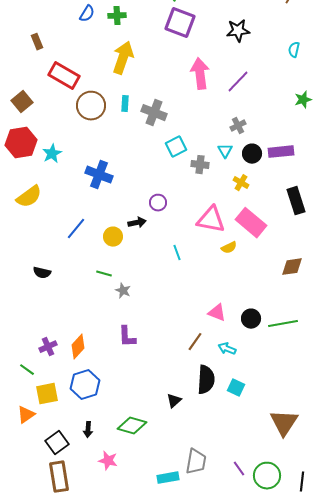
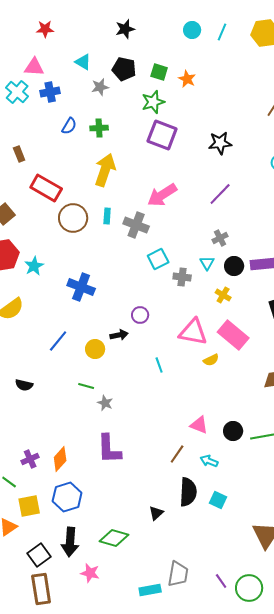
pink arrow: (200, 74) -> (162, 195), moved, turned -116
purple L-shape: (127, 337) -> (109, 449), size x1.4
black arrow: (88, 430) -> (70, 542), size x1.8

